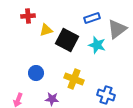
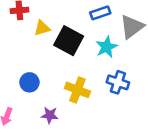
cyan star: (97, 45) -> (107, 47), turned 30
blue cross: (106, 95) -> (118, 82), moved

